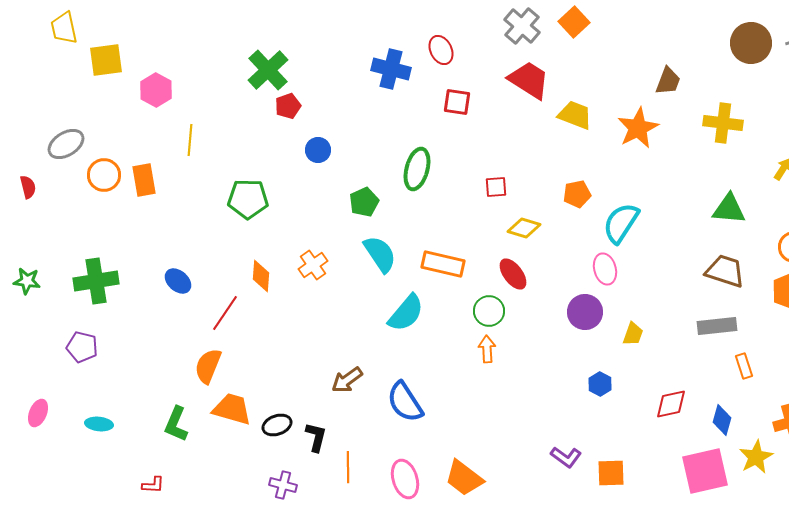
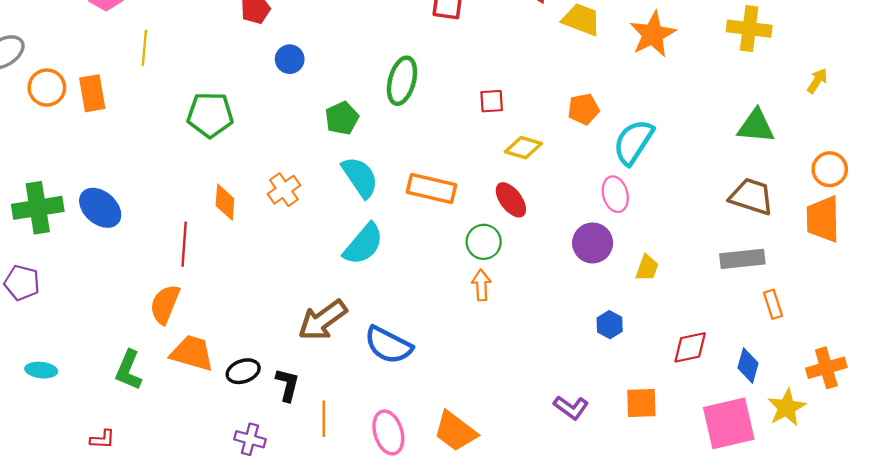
blue ellipse: (178, 281) -> (100, 208), moved, size x1.4
red line: (225, 313) -> (184, 244), turned -30
cyan semicircle: (406, 313) -> (363, 244), moved
brown arrow: (347, 380) -> (323, 320), size x1.4
blue semicircle: (405, 402) -> (388, 345), turned -30
orange square: (611, 473) -> (641, 403), moved

